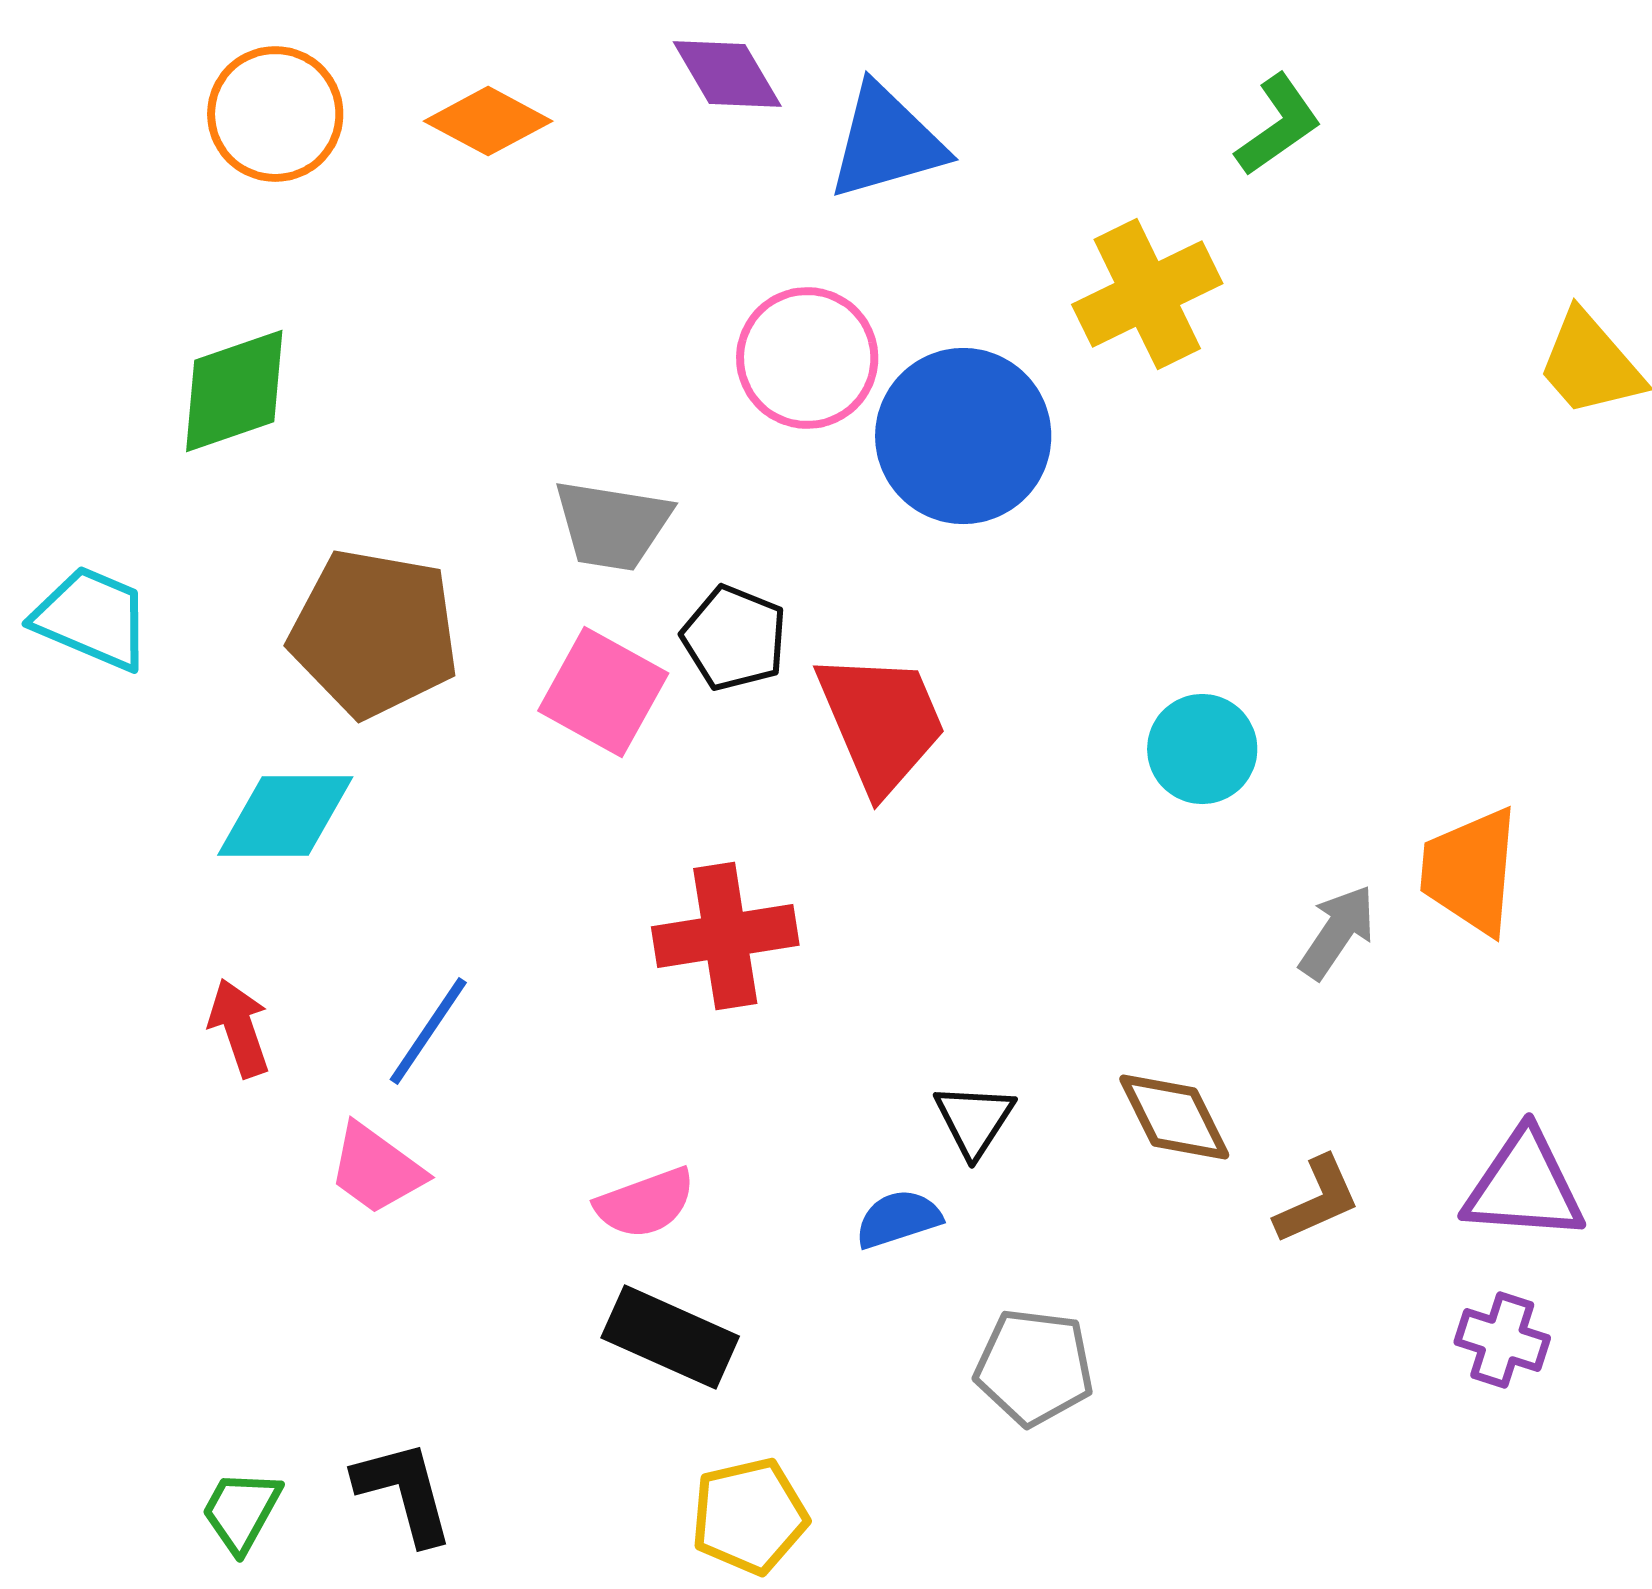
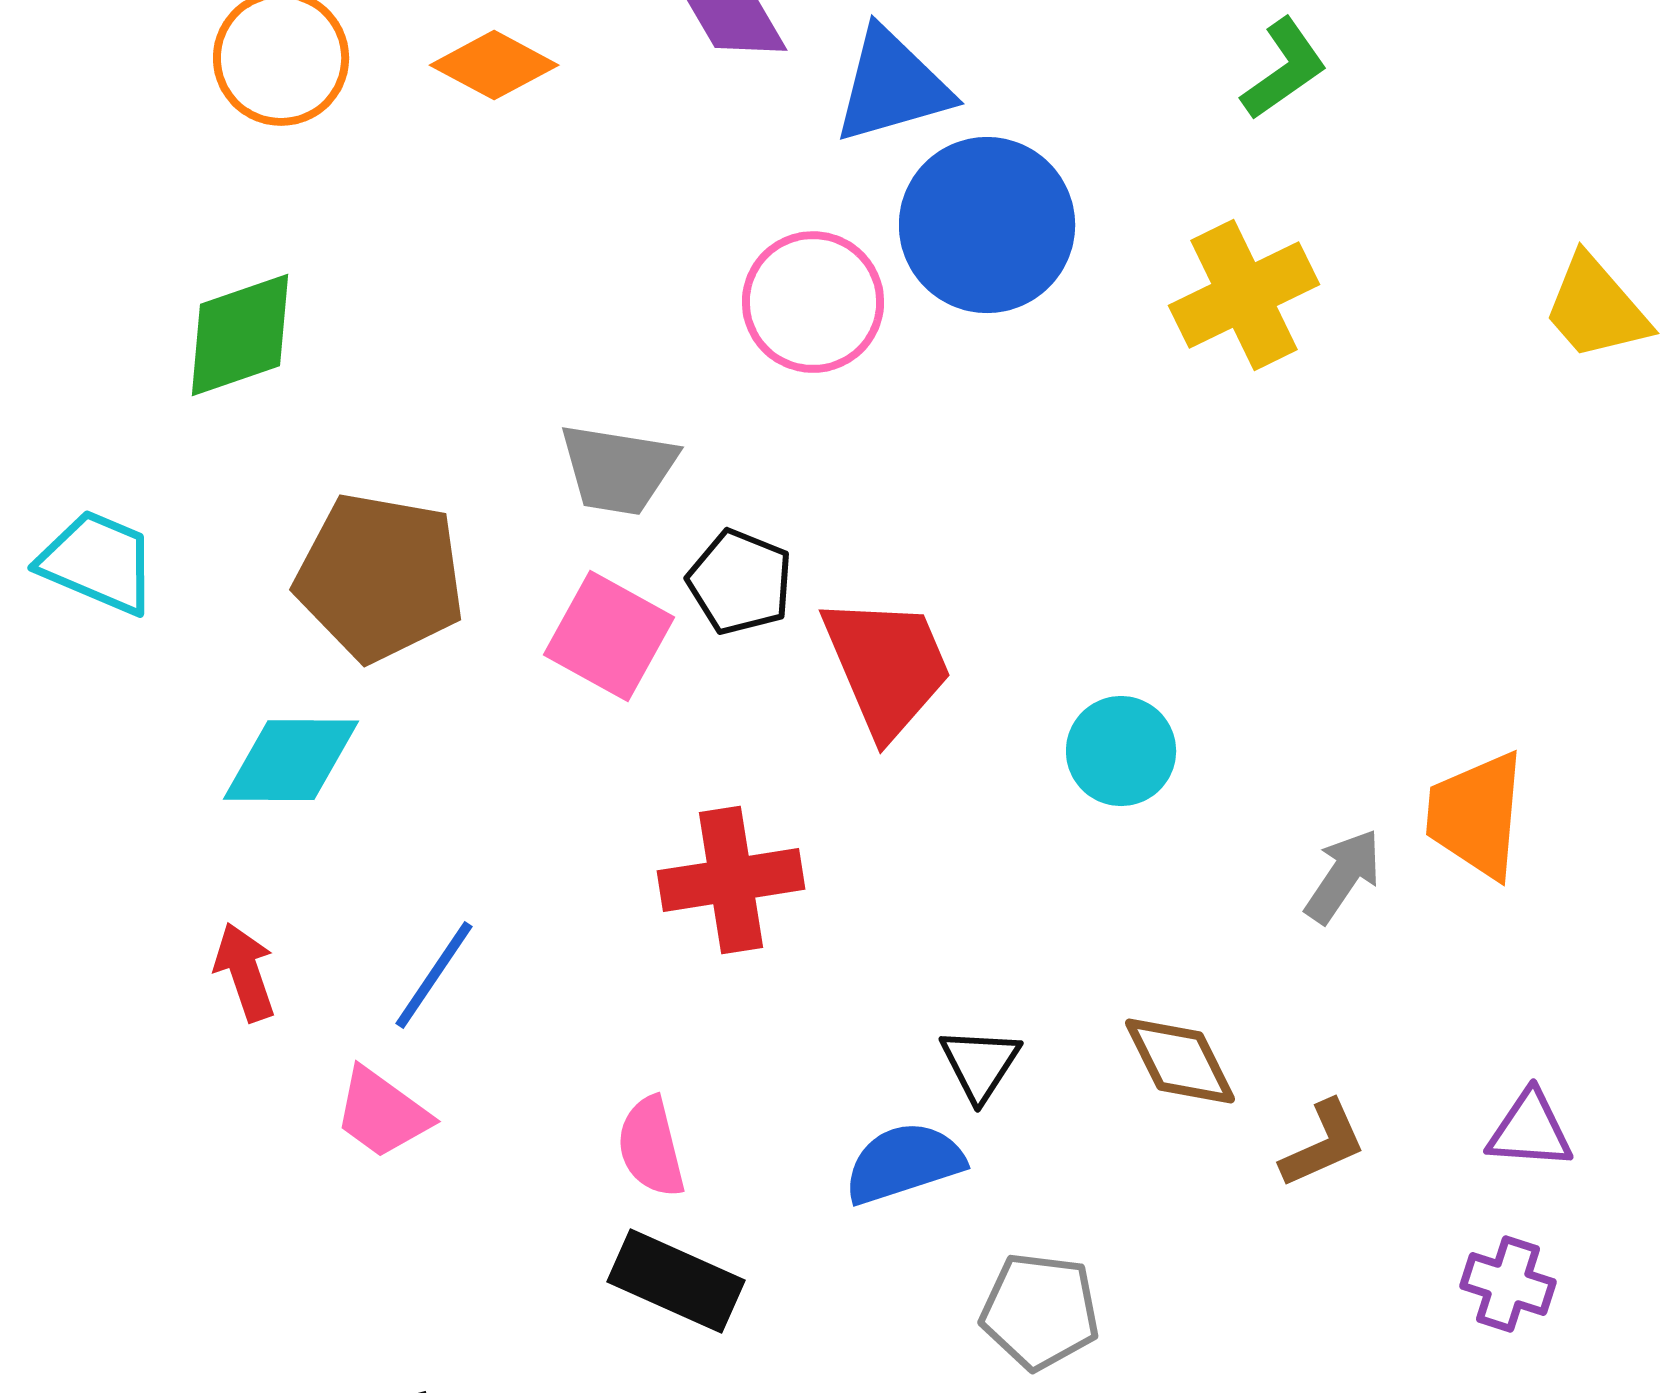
yellow cross: (1147, 294) -> (1244, 295), moved
blue circle: (963, 436) -> (987, 225), moved
cyan circle: (1202, 749) -> (1121, 751), moved
purple triangle: (1524, 1186) -> (1530, 1130), size x0.7
pink semicircle: (645, 1203) -> (651, 1147), turned 96
blue semicircle: (898, 1219) -> (904, 1163), size x1.4

